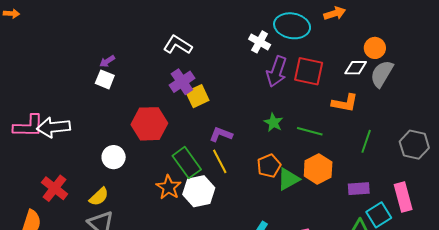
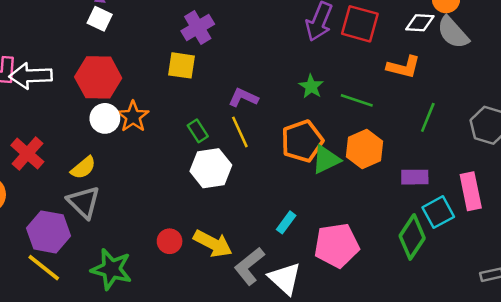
gray semicircle: (382, 74) -> (453, 32), turned -76
yellow square: (197, 96) -> (181, 65), moved, turned 30
red hexagon: (149, 124) -> (98, 77), moved
green rectangle: (187, 163) -> (198, 131), size x0.6
orange pentagon: (269, 166) -> (302, 141), size x1.4
orange star: (169, 187) -> (133, 117), moved

